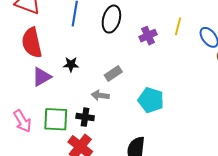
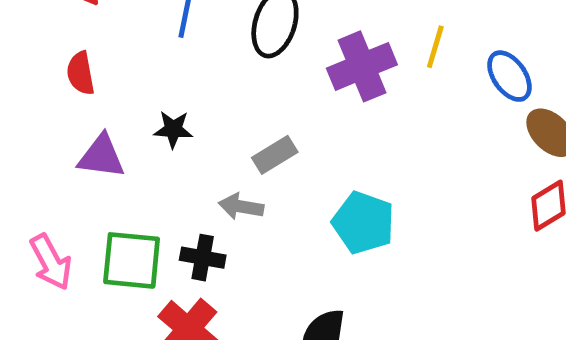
purple cross: (148, 36) -> (362, 66), size x1.5
red semicircle: (32, 43) -> (81, 73), size x0.6
purple triangle: (42, 77) -> (101, 156), turned 35

